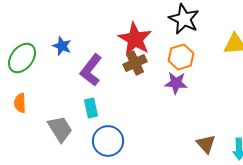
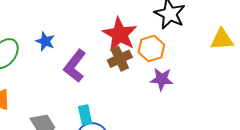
orange hexagon: (181, 57) -> (151, 48), moved
cyan rectangle: (91, 108) -> (85, 115), moved

